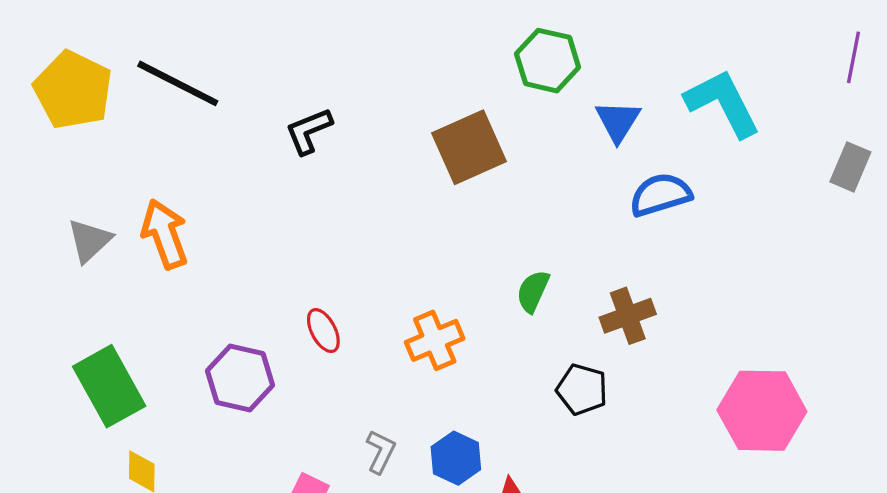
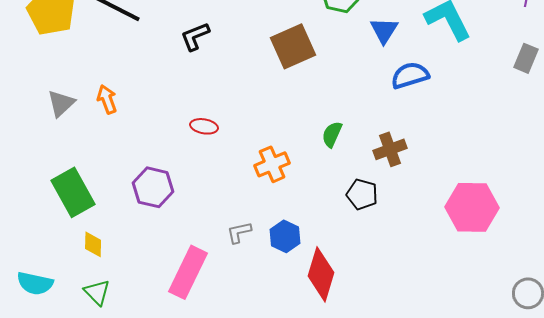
orange arrow: (165, 234) -> (107, 99), size x0.7
red ellipse: (323, 331) -> (204, 126), moved, turned -52
gray L-shape: (381, 452) -> (239, 232), turned -128

